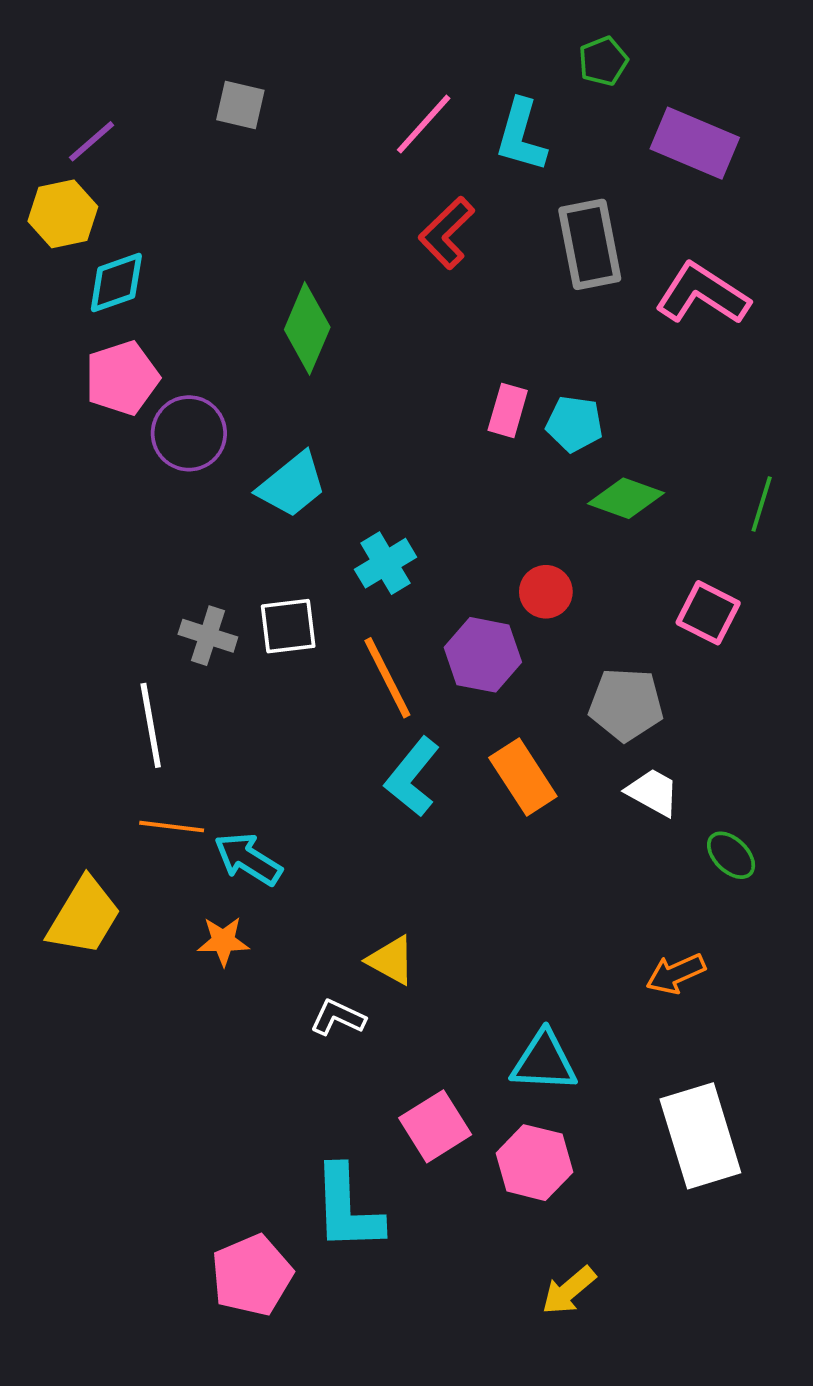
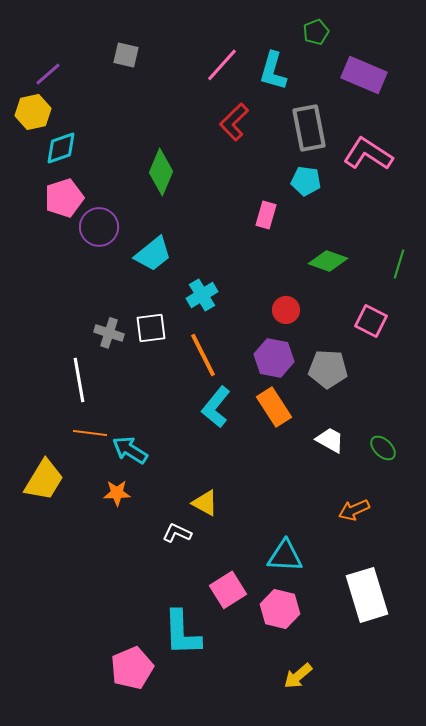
cyan pentagon: (574, 424) -> (306, 181), moved
purple hexagon: (483, 655) -> (274, 358), moved
white trapezoid: (653, 792) -> (330, 440), moved

